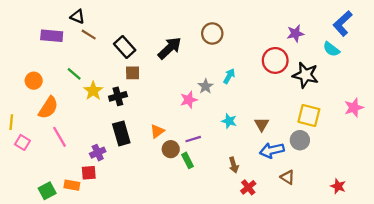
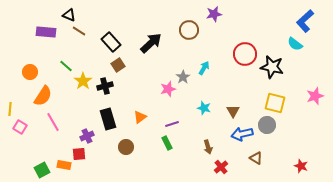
purple star: (295, 33) -> (214, 14), moved
brown square: (133, 73) -> (118, 65), turned -32
brown circle: (171, 149) -> (126, 147), moved

